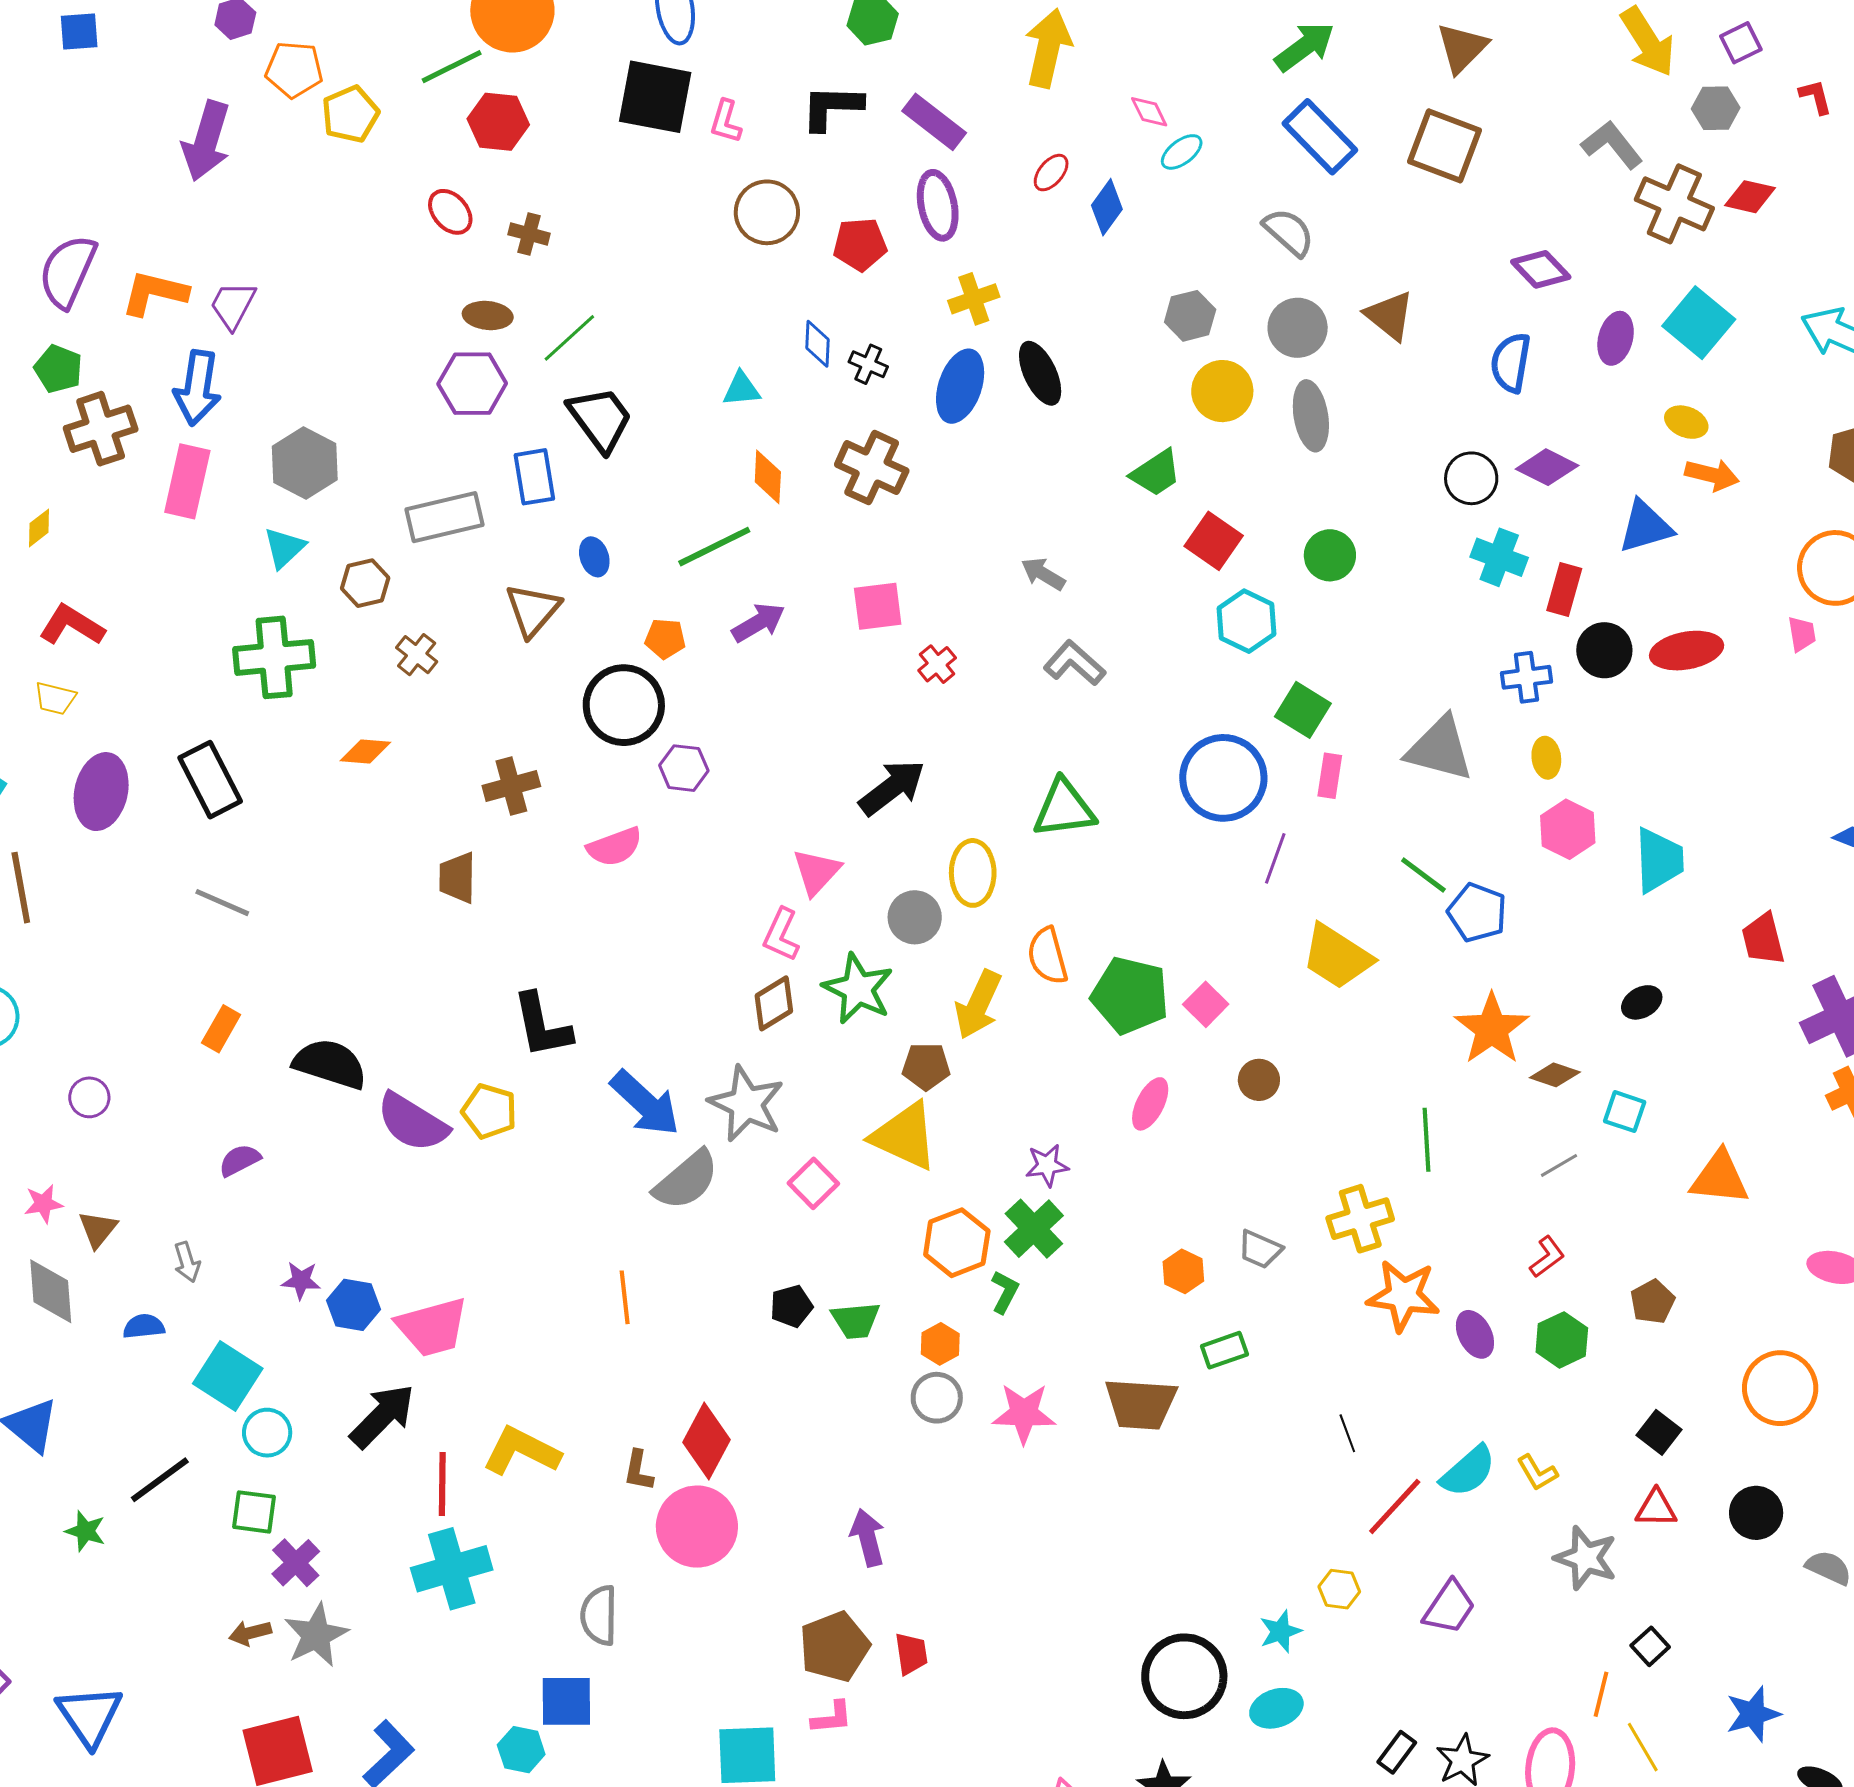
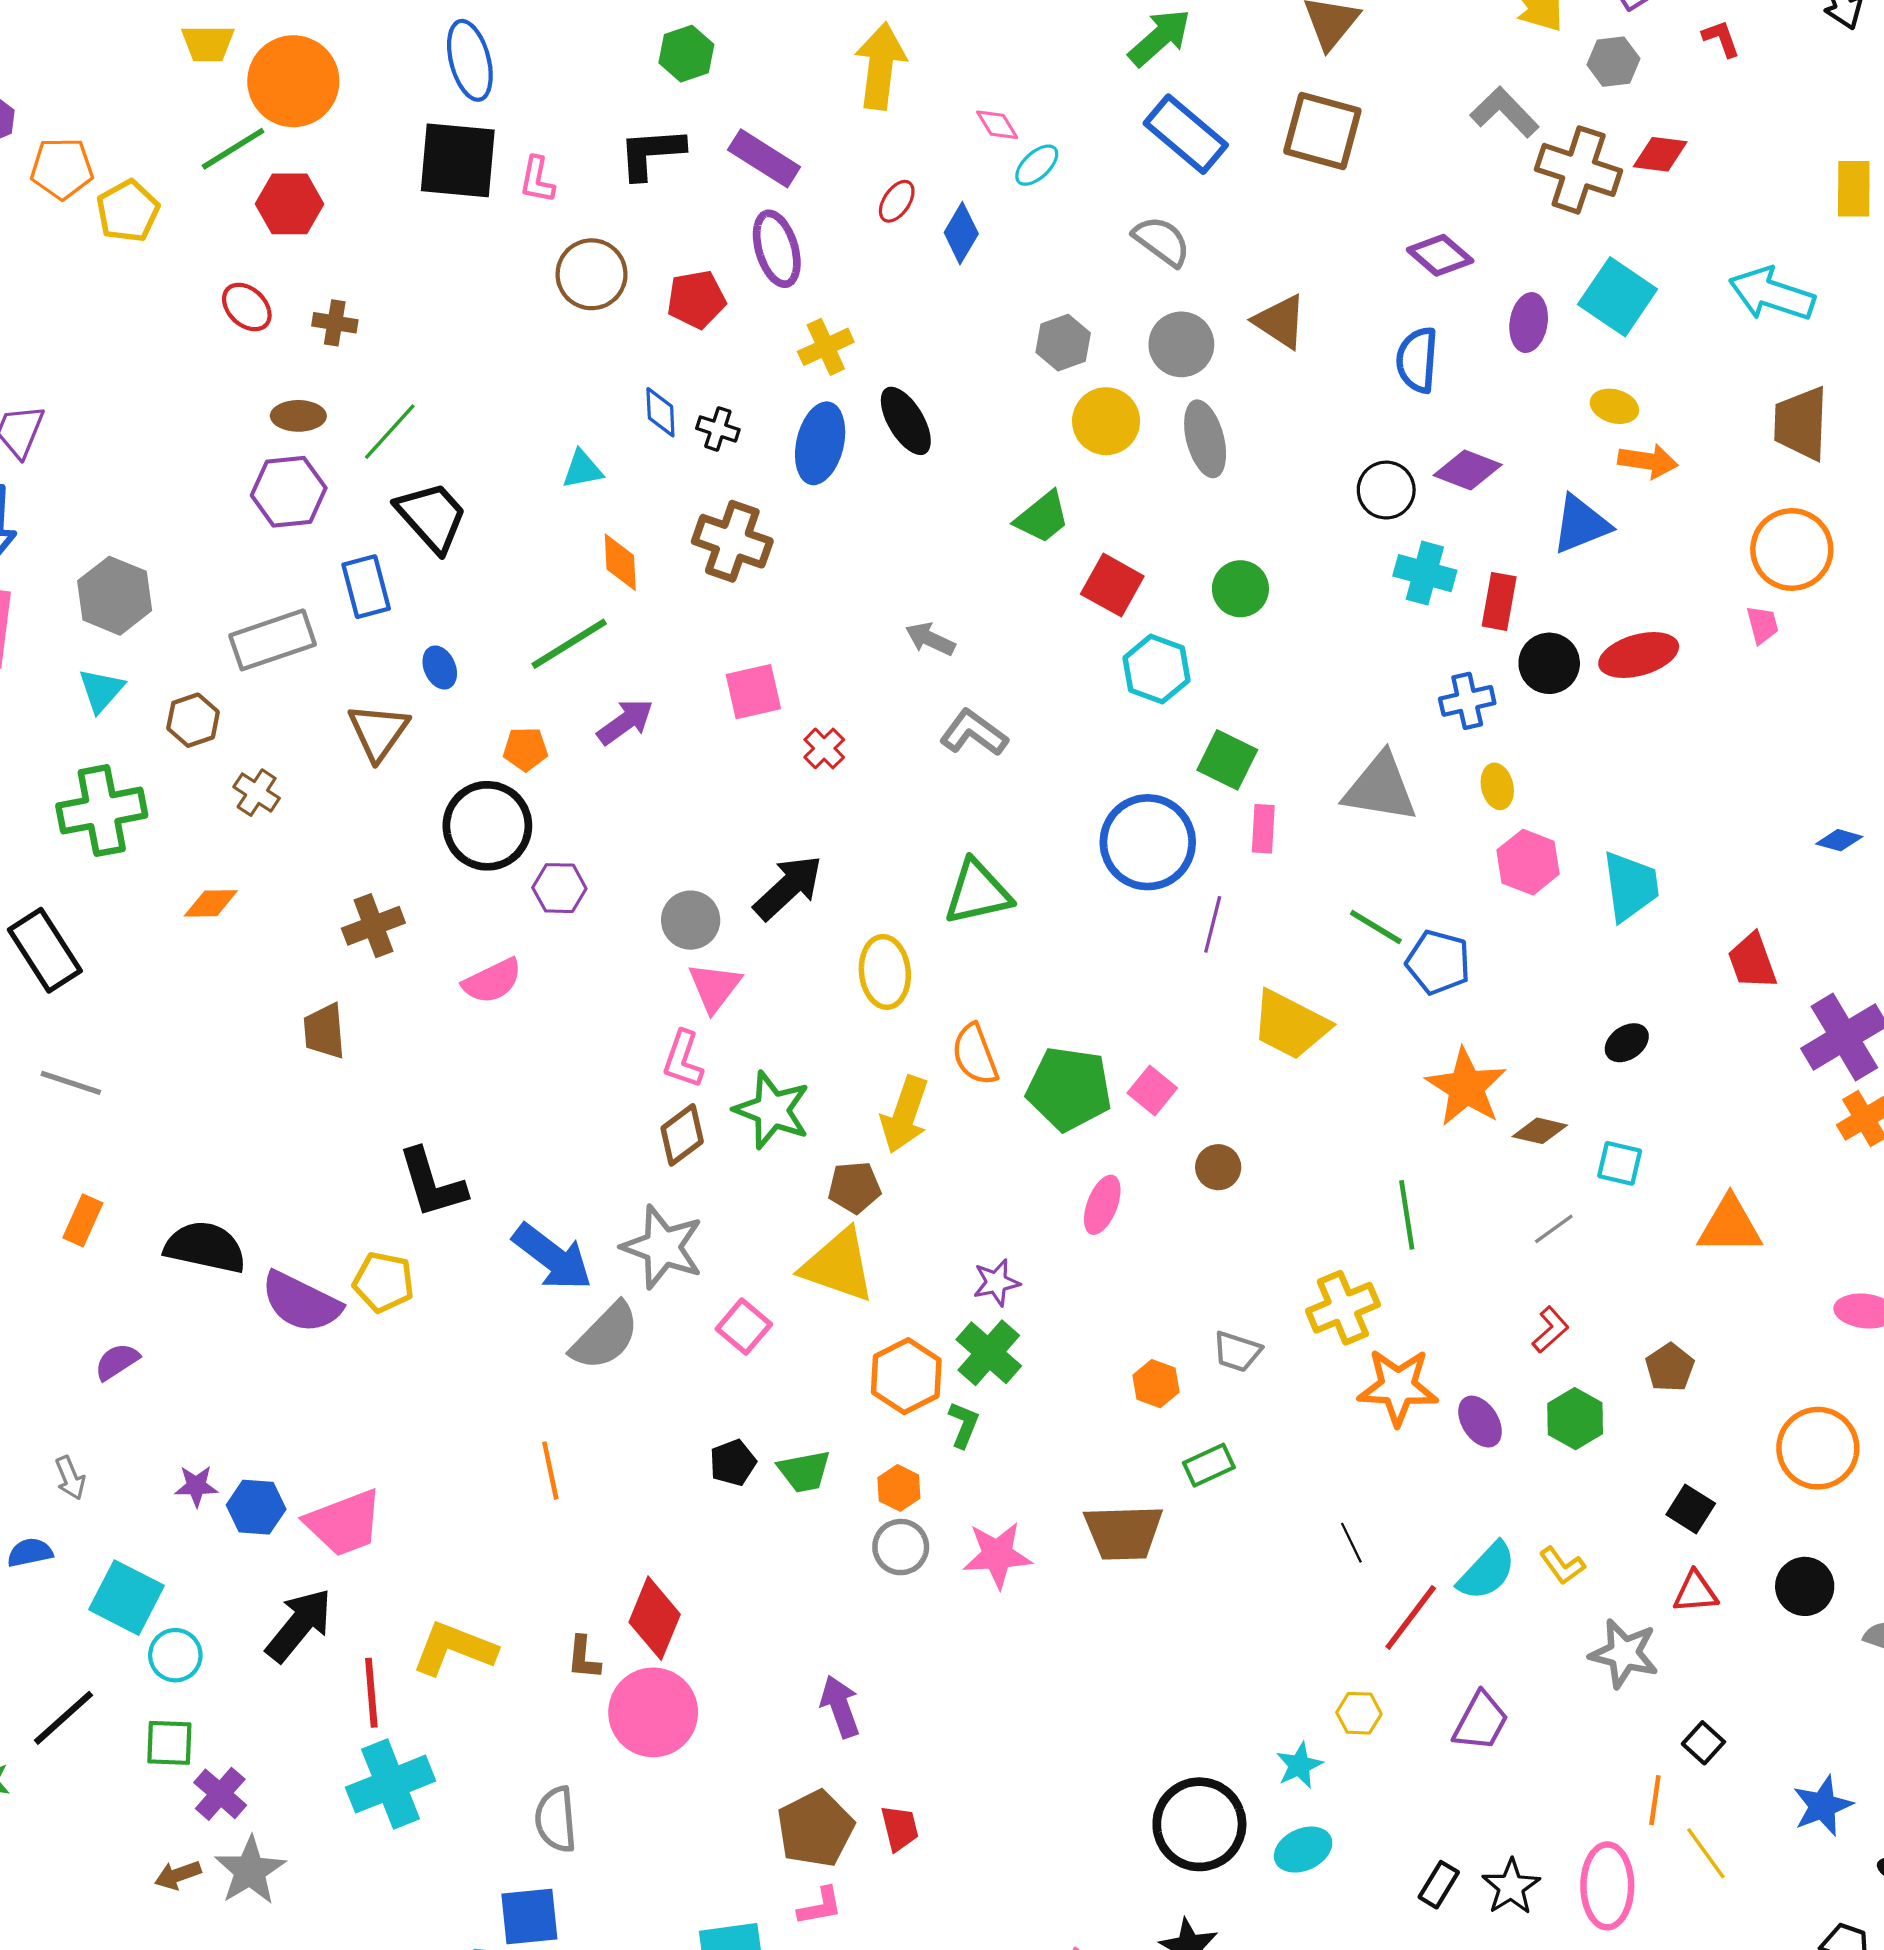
gray circle: (915, 917) -> (691, 920), moved

